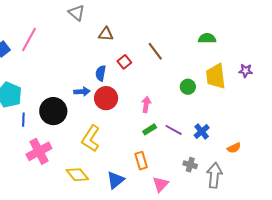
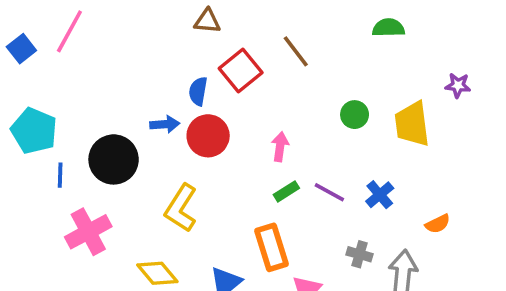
red square: (124, 62) -> (241, 71), size x1.6
yellow trapezoid: (216, 76) -> (412, 124), moved
orange rectangle: (141, 161) -> (272, 247), size x1.4

